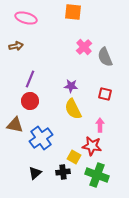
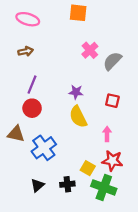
brown arrow: (16, 46) -> (26, 51), moved
gray semicircle: (105, 57) -> (112, 61), turned 66
red star: (92, 146) -> (112, 161), moved
yellow square: (74, 157) -> (88, 168), moved

